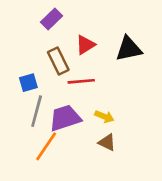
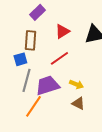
brown rectangle: (58, 61) -> (30, 40), moved, turned 30
red line: (81, 81) -> (59, 58), turned -30

